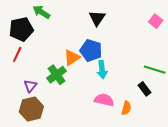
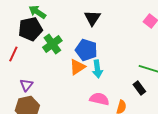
black pentagon: (21, 29) -> (30, 29), moved
orange triangle: (72, 58) -> (77, 67), moved
green cross: (57, 75) -> (52, 44), moved

